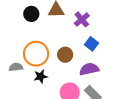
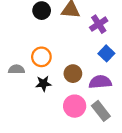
orange circle: (36, 54) -> (41, 57), size x0.7
brown circle: (65, 55) -> (73, 74), moved

